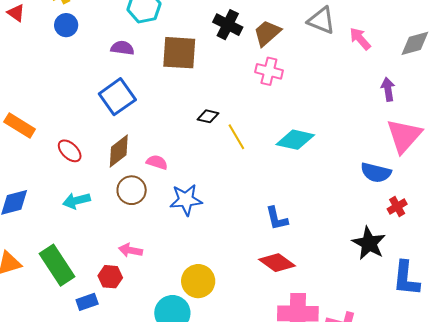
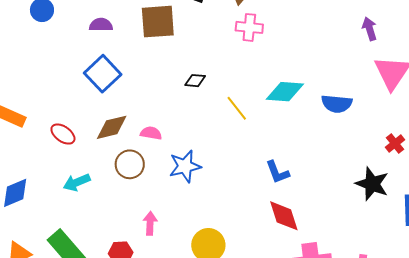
yellow line: (236, 137) -> (237, 108), moved
brown diamond: (119, 151) -> (112, 127), turned 32
blue semicircle: (376, 173) -> (337, 104), moved
pink arrow: (131, 250) -> (150, 223), moved, turned 90
red diamond: (277, 263) -> (284, 216), turned 45

